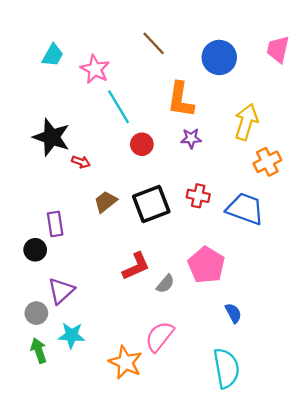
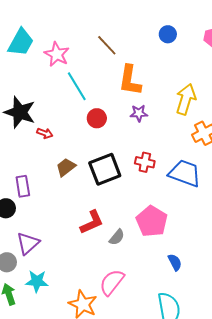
brown line: (154, 43) -> (107, 45), moved
cyan trapezoid: (53, 55) -> (21, 42), size x1.4
blue circle: (219, 57) -> (168, 34), moved, size x0.6

